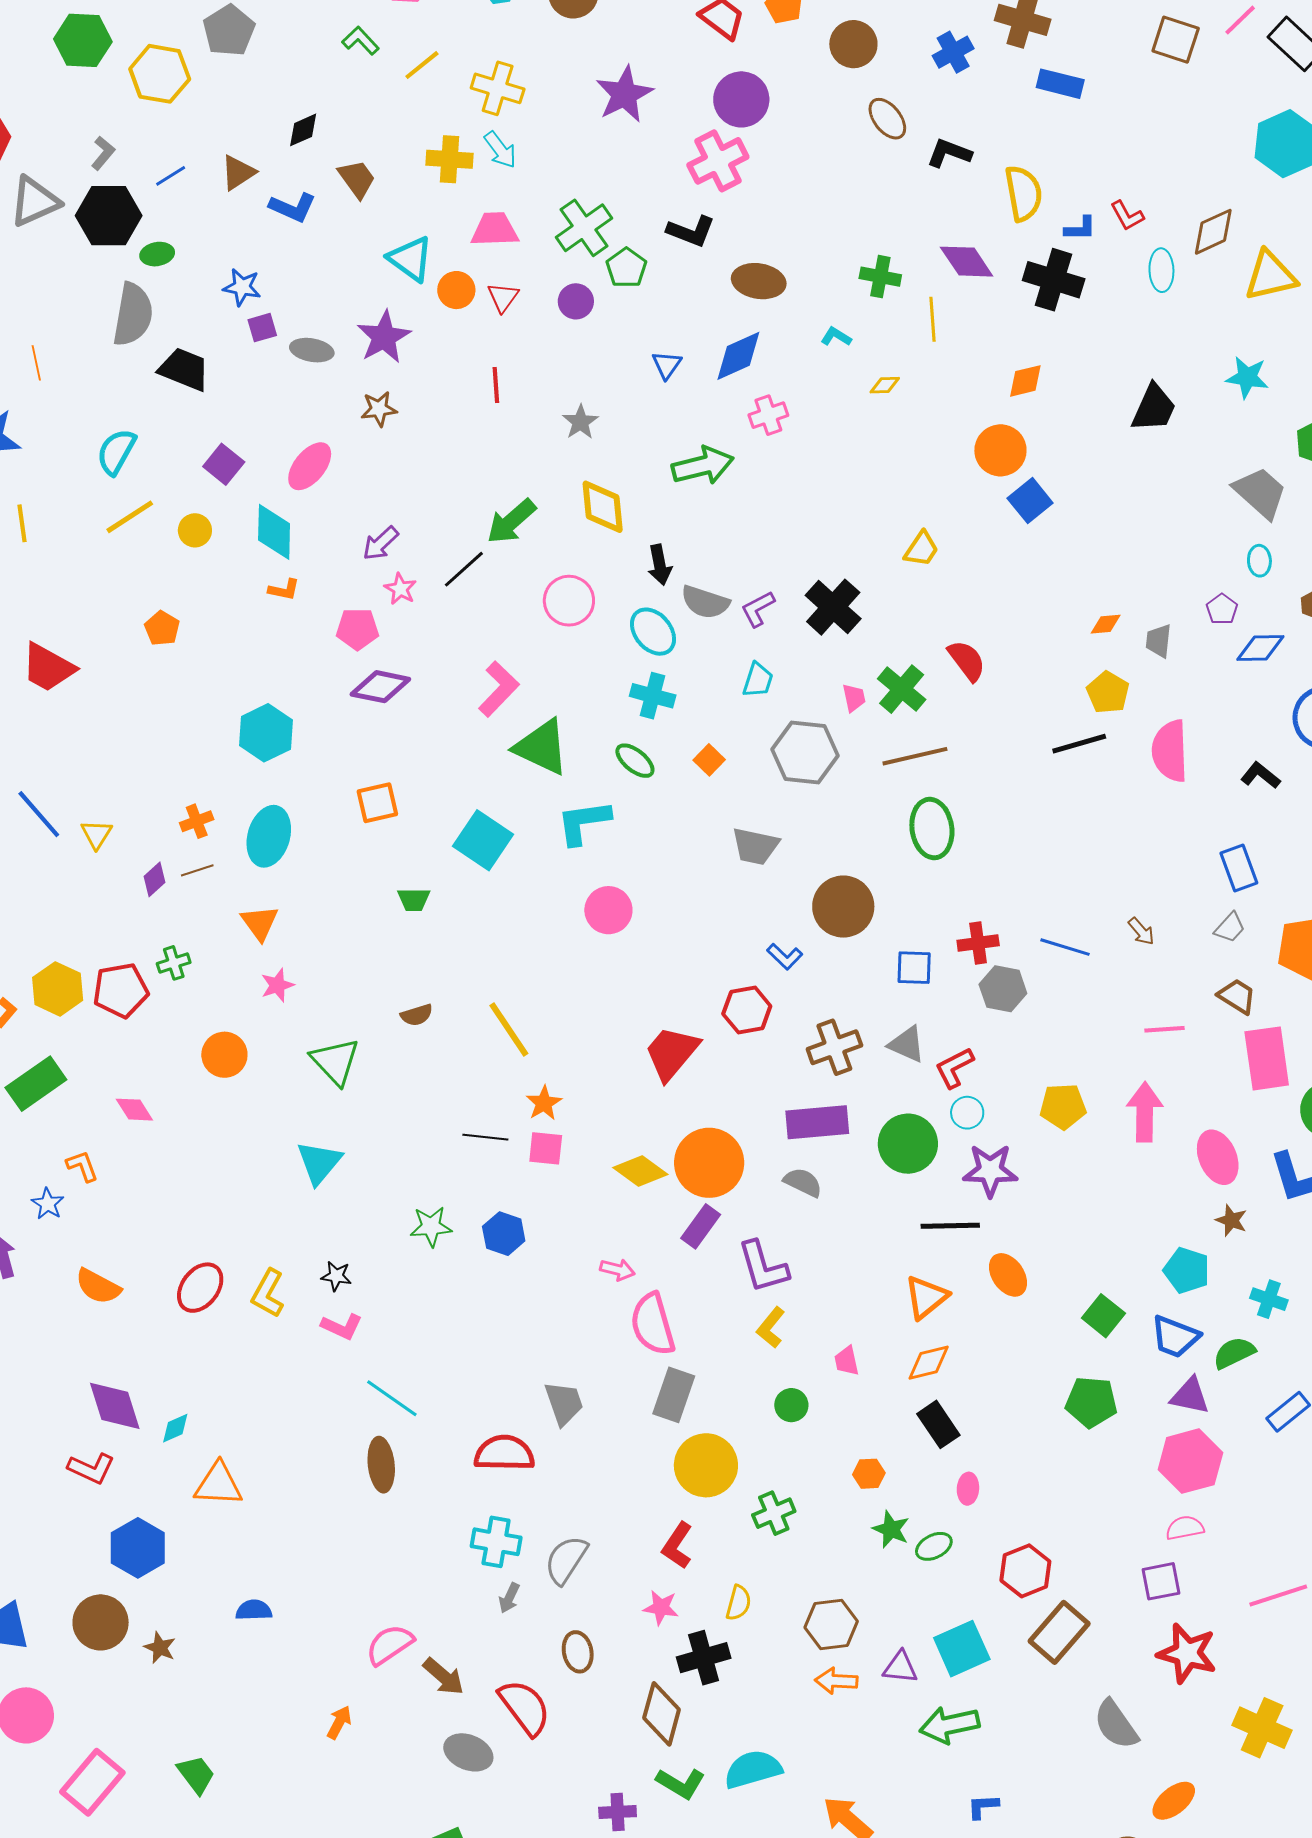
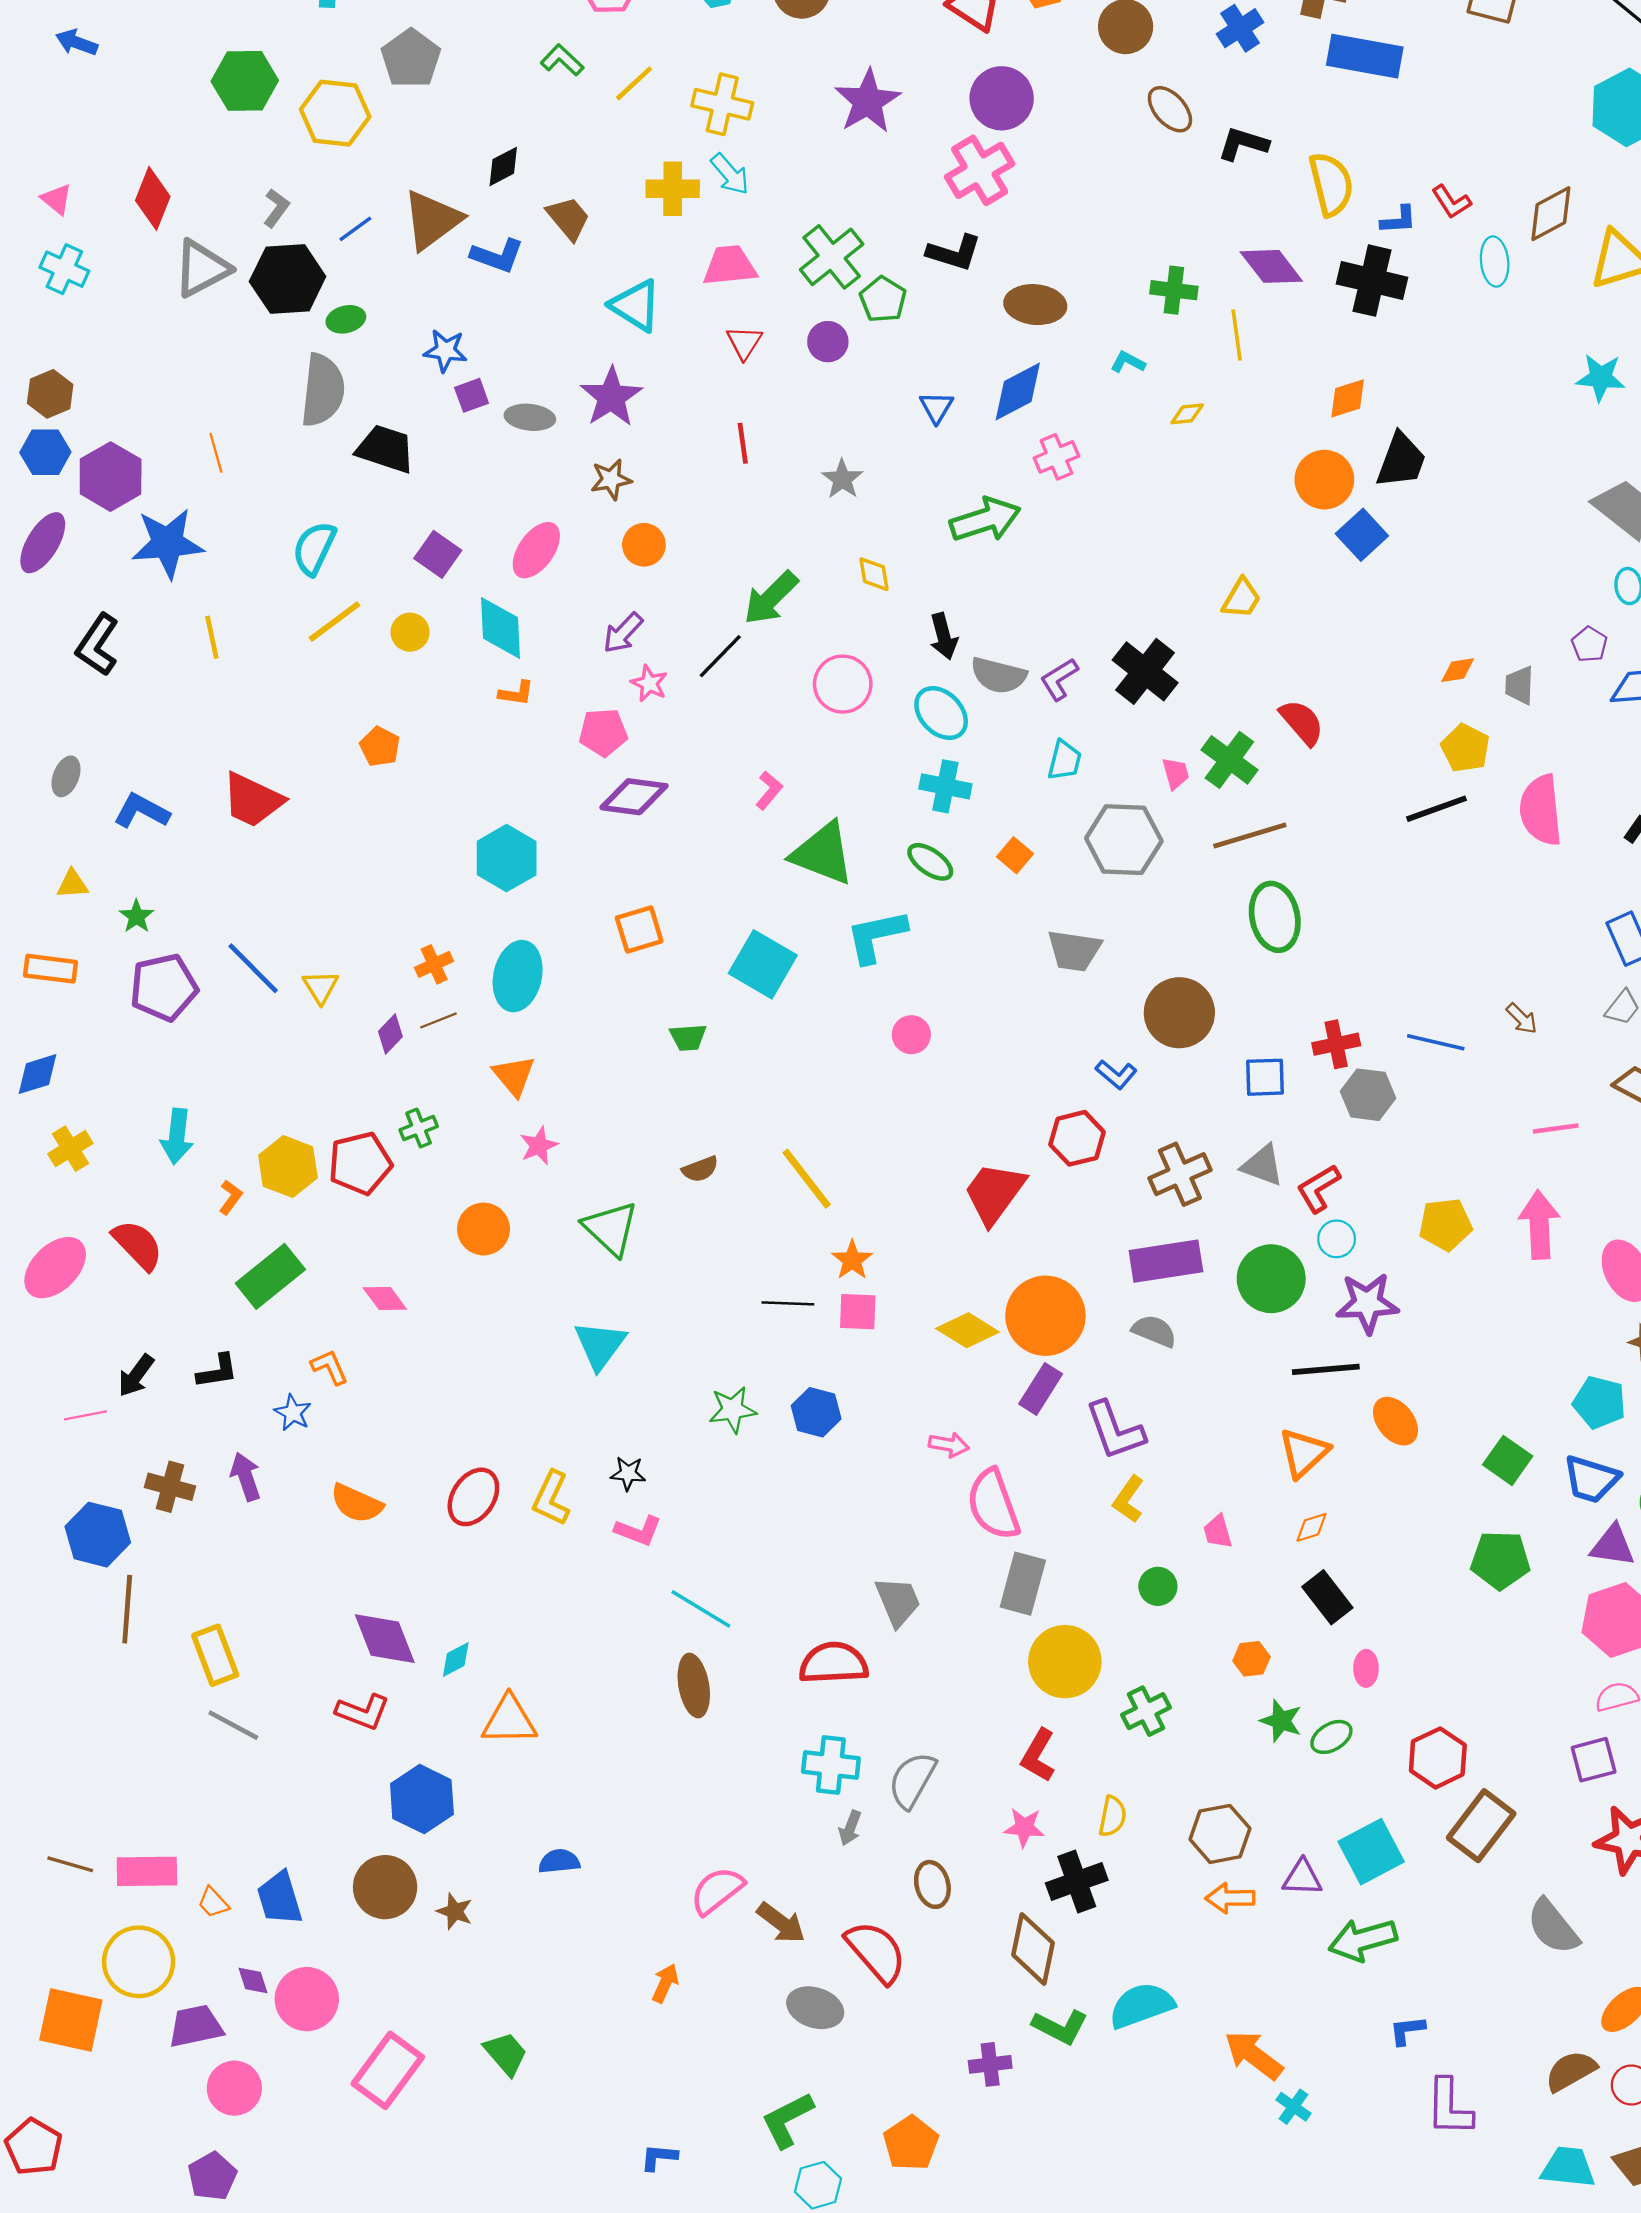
blue rectangle: (1060, 84) -> (1365, 56), size x1.4
brown triangle: (238, 173) -> (432, 220), size x1.5
orange circle: (456, 290) -> (644, 545), moved
black trapezoid: (1154, 408) -> (1401, 460), moved
yellow diamond: (603, 507) -> (874, 574), size x0.6
pink L-shape: (499, 689) -> (769, 790), size x0.6
pink circle: (608, 910) -> (911, 1035), size x0.7
orange diamond: (929, 1363) -> (1312, 1527), size x0.7

